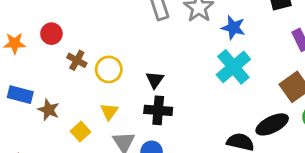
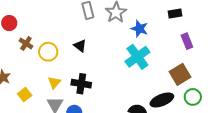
black triangle: (155, 80) -> (80, 46), moved, turned -32
yellow triangle: (109, 112) -> (54, 83), moved

